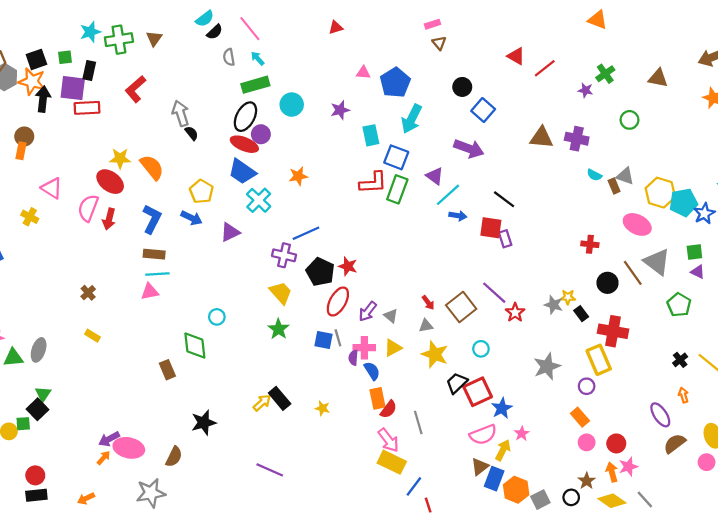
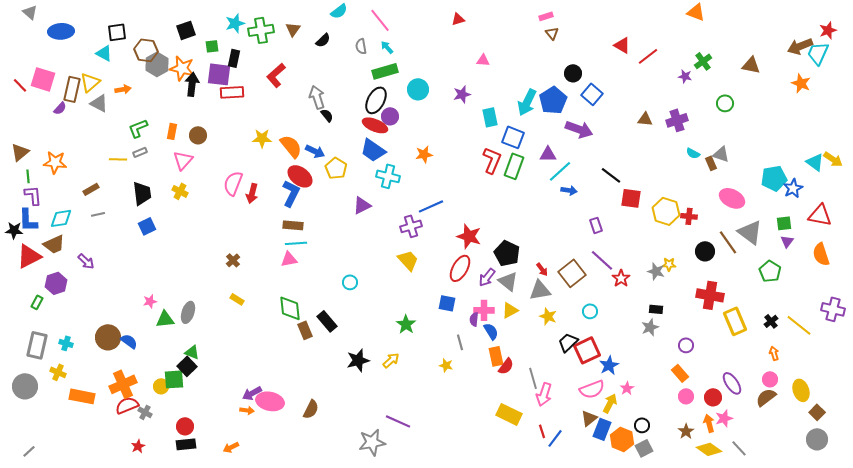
black semicircle: (215, 32) -> (323, 40), moved
black square: (36, 59) -> (186, 30), moved
blue pentagon: (395, 83) -> (553, 100), moved
brown circle: (24, 136) -> (198, 135), moved
brown triangle: (541, 138) -> (645, 119), size x0.7
purple cross: (577, 139) -> (677, 120), turned -30
purple triangle: (435, 176) -> (548, 154), turned -36
red ellipse: (110, 182) -> (300, 176), moved
red L-shape: (373, 183) -> (492, 160), turned -64
pink triangle: (52, 188) -> (183, 160), moved, turned 40
yellow hexagon: (660, 193) -> (666, 211), moved
cyan cross: (259, 200) -> (388, 176), turned -30
blue arrow: (192, 218) -> (315, 151), moved
red square: (491, 228) -> (631, 198), moved
purple rectangle: (505, 239) -> (596, 225), moved
purple cross: (284, 255) -> (411, 226), turned -30
red star: (348, 266) -> (469, 236), size x1.4
black pentagon: (320, 272) -> (507, 253), moved
purple triangle: (698, 272) -> (787, 241), turned 40
black rectangle: (581, 314) -> (656, 309), moved, turned -48
gray triangle: (391, 316) -> (508, 281), size x1.5
gray triangle: (426, 326) -> (540, 290), size x1.6
green star: (278, 329) -> (406, 324), moved
gray line: (338, 338) -> (460, 342), moved
green diamond: (195, 346) -> (290, 308), moved
yellow star: (435, 354) -> (548, 316), size x0.7
yellow rectangle: (599, 360) -> (735, 321), moved
gray star: (547, 366) -> (650, 327), size x0.7
green triangle: (43, 394) -> (192, 352), turned -42
black rectangle: (280, 398) -> (327, 321), moved
purple ellipse: (660, 415) -> (732, 383), moved
black star: (204, 423) -> (358, 360), moved
green square: (23, 424) -> (174, 379), size x1.5
pink arrow: (389, 440) -> (544, 394), moved, turned 55
orange arrow: (104, 458) -> (247, 410), turned 56
pink circle: (707, 462) -> (770, 379), moved
blue line: (414, 486) -> (555, 438), moved
gray star: (151, 493) -> (372, 442), moved
black circle: (571, 497) -> (642, 425), moved
red line: (428, 505) -> (542, 431), moved

